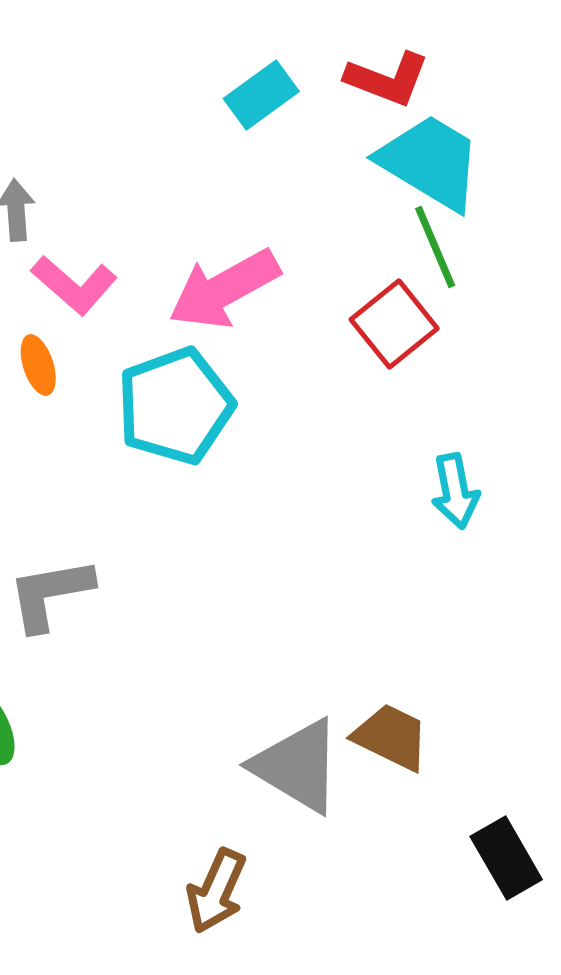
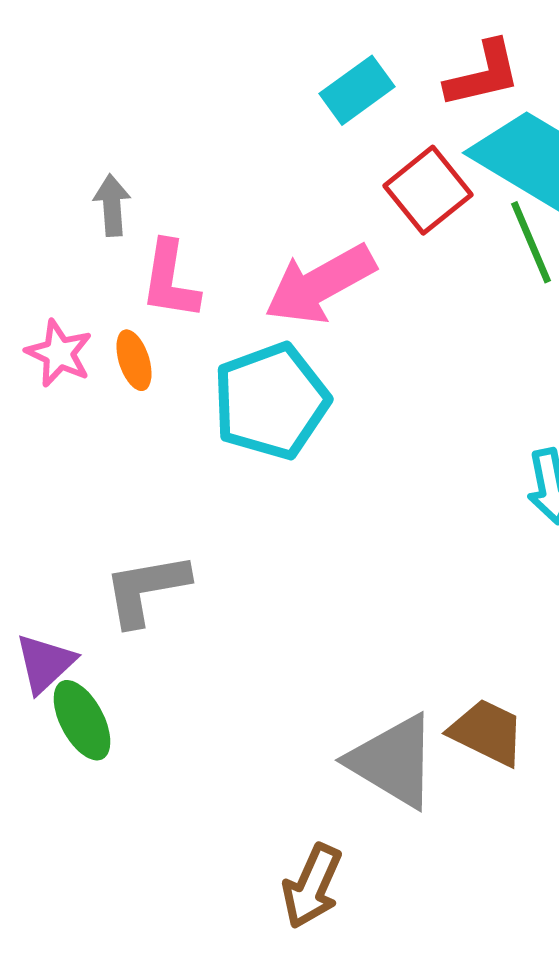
red L-shape: (387, 79) -> (483, 74), turned -34
pink L-shape: (74, 285) -> (170, 280), turned 58
red square: (394, 324) -> (428, 190), moved

